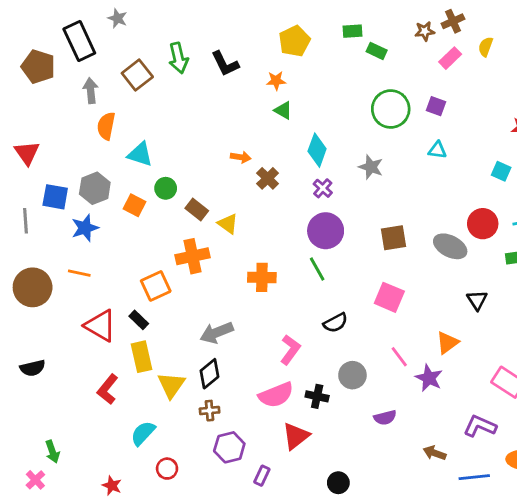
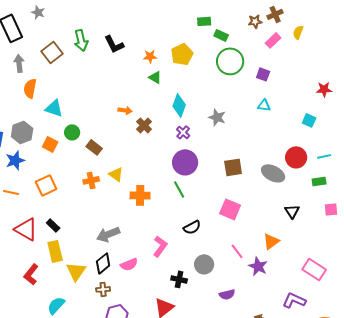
yellow pentagon: (294, 41) -> (182, 54), moved
green circle: (391, 109) -> (230, 61), moved
yellow triangle: (228, 224) -> (116, 174), moved
orange cross: (193, 256) -> (91, 180), size x0.7
orange square: (156, 286) -> (46, 185), moved
pink semicircle: (276, 395) -> (129, 264), moved, size x0.7

